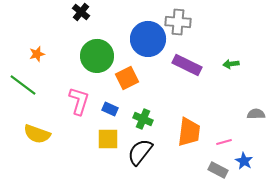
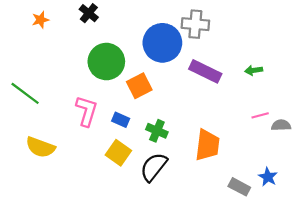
orange star: (37, 54) -> (40, 20), moved
yellow square: (108, 139) -> (118, 153), turned 35
pink line: (224, 142) -> (260, 115), moved

